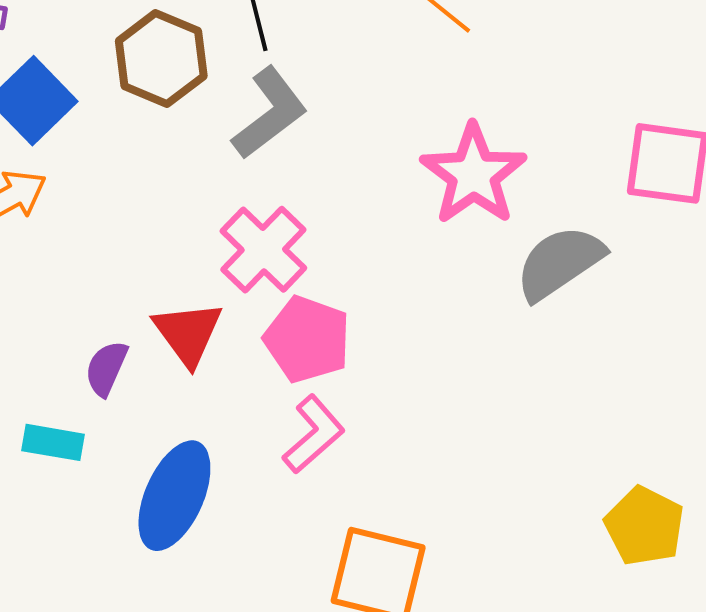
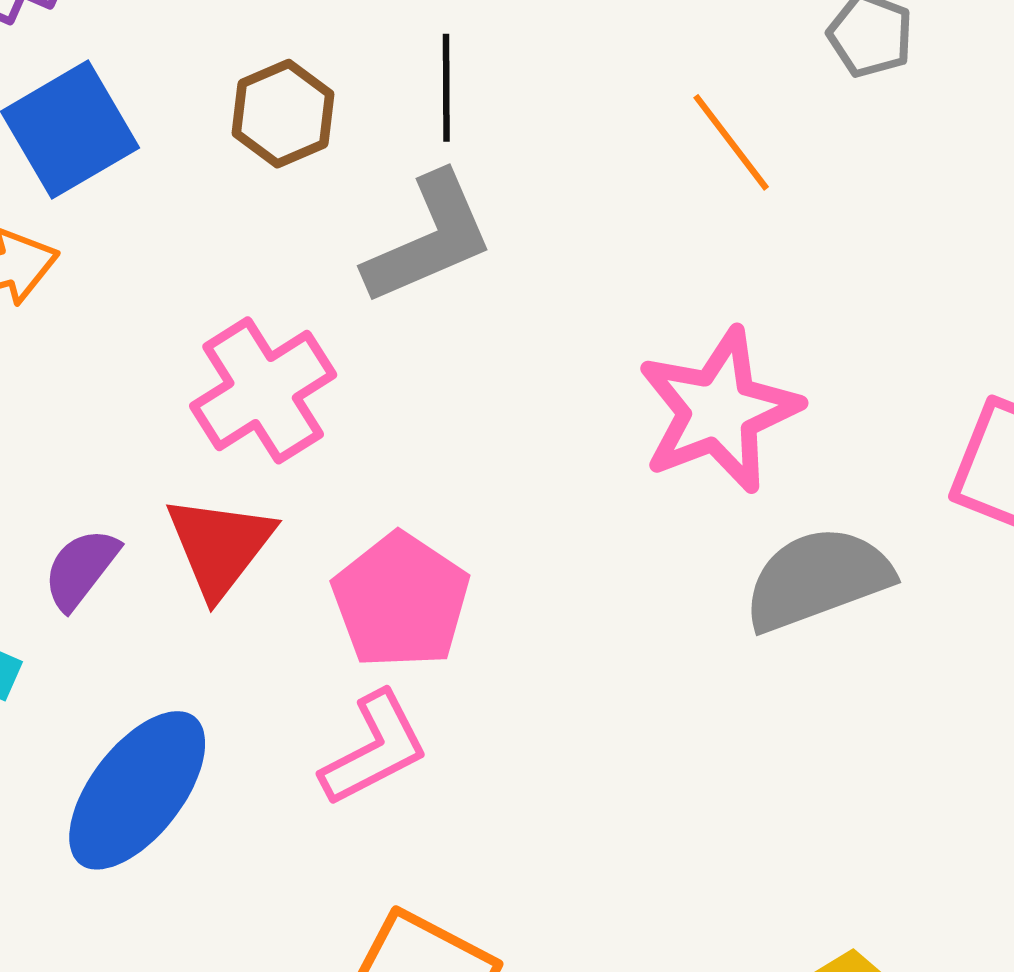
brown hexagon: (161, 59) -> (283, 114), size x0.7
pink cross: (263, 250) -> (263, 390), moved

